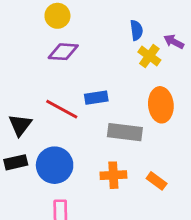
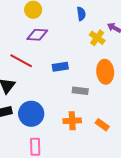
blue semicircle: (136, 30) -> (81, 14), moved
red line: (62, 109) -> (21, 61), moved
gray rectangle: (125, 132) -> (80, 91), size x0.7

